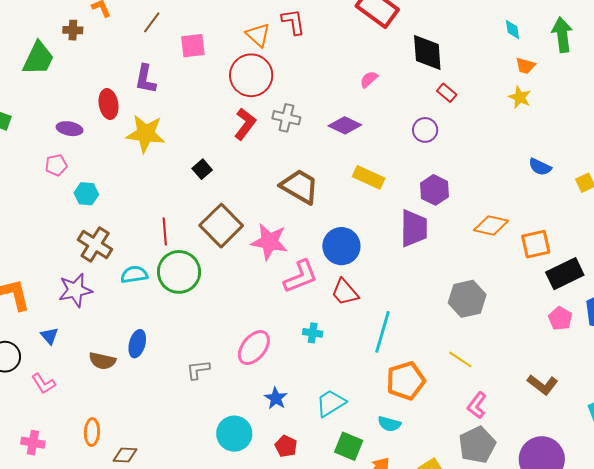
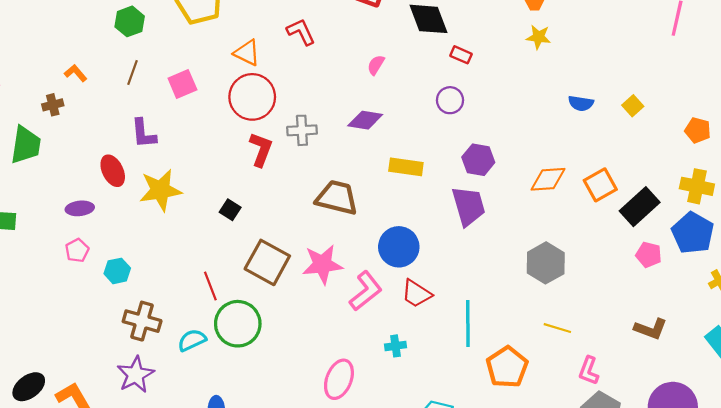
red L-shape: (293, 22) -> (301, 32), moved

